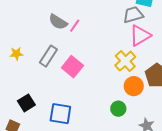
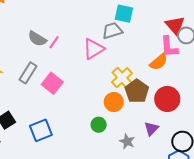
pink triangle: (140, 36) -> (94, 49), moved
yellow cross: (125, 61) -> (122, 78), moved
blue square: (60, 114) -> (41, 130), turned -30

